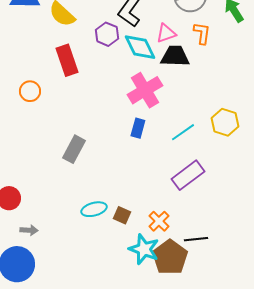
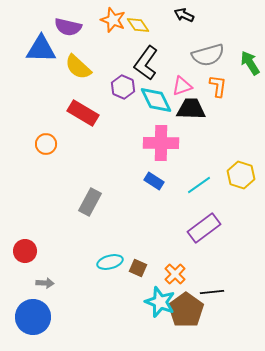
red rectangle: (67, 60) -> (83, 113), turned -40
pink cross: (145, 90) -> (161, 143), turned 32
blue rectangle: (138, 128) -> (154, 181), turned -72

